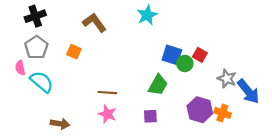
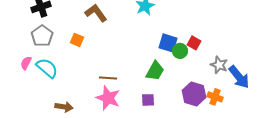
pink semicircle: (20, 68) -> (26, 63), moved, turned 40
pink star: (107, 114) -> (108, 98), size x1.4

